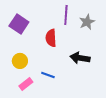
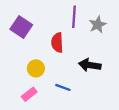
yellow circle: (20, 61) -> (36, 68), moved
blue line: (48, 75) -> (63, 87), moved

